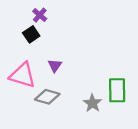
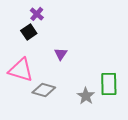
purple triangle: (55, 66) -> (61, 54), moved

